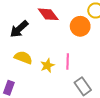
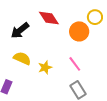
pink line: (68, 61) -> (75, 64), moved, turned -42

